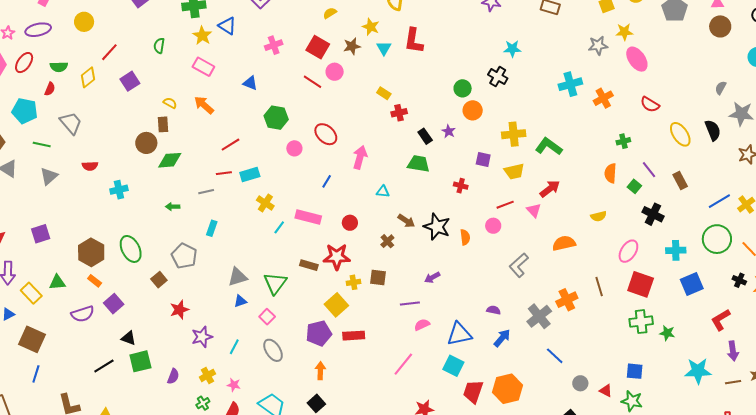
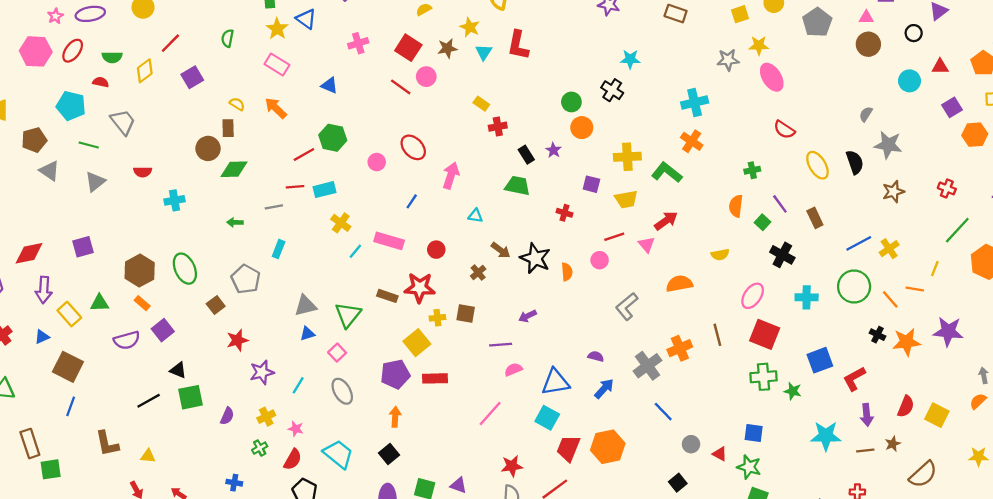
red semicircle: (50, 89) -> (101, 82), turned -104
orange cross: (603, 98) -> (692, 141), moved, turned -30
green hexagon: (276, 118) -> (333, 138), moved
blue square: (692, 284) -> (820, 360), moved

